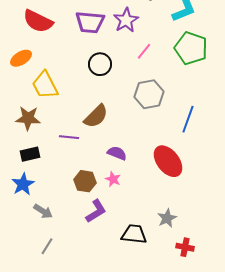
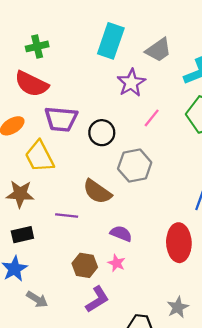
purple trapezoid: (90, 22) -> (61, 119), moved
gray hexagon: (149, 94) -> (135, 166), moved
brown semicircle: (96, 116) -> (97, 192), turned 80
red ellipse: (168, 161) -> (179, 243), turned 36

